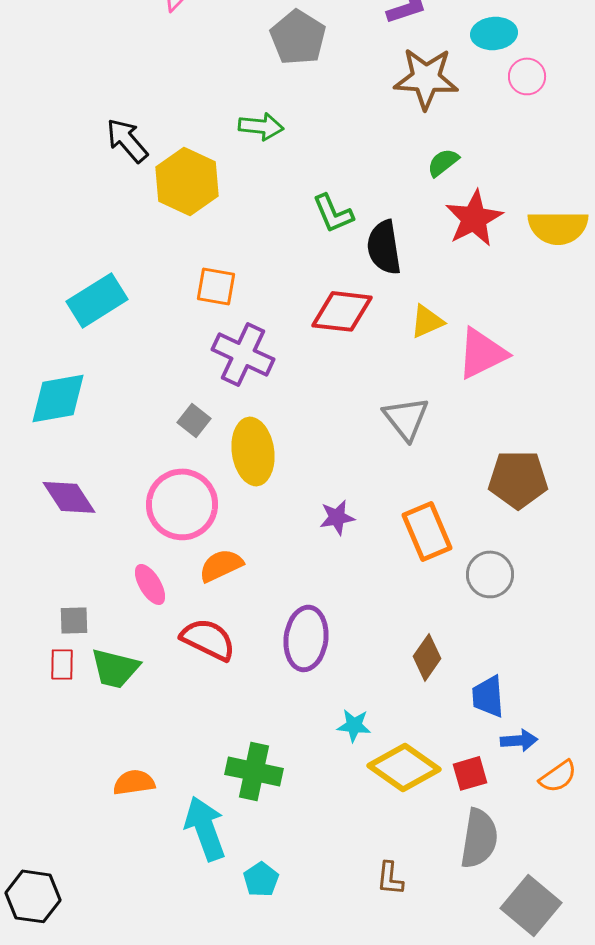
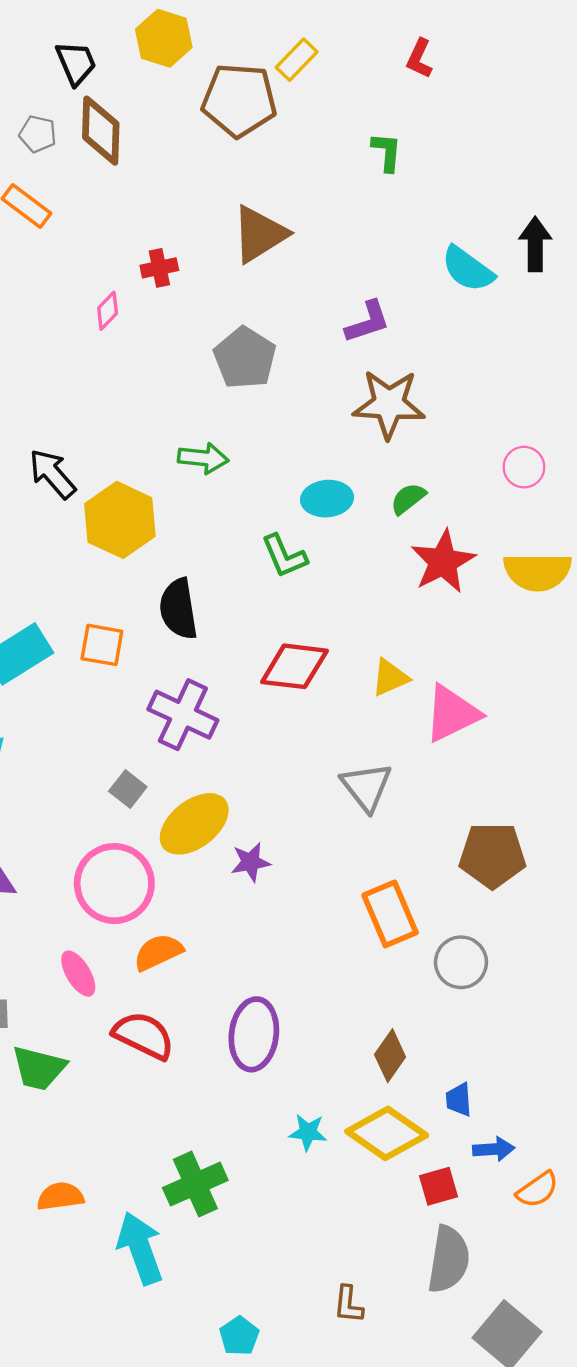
cyan ellipse: (494, 33) -> (327, 499), moved
pink circle: (527, 76) -> (524, 467), moved
black semicircle: (384, 247) -> (178, 609), moved
orange square: (216, 286) -> (102, 645), moved
yellow ellipse: (253, 451) -> (194, 824), turned 60
purple star: (337, 517) -> (250, 862), moved
blue trapezoid: (488, 696) -> (459, 1100), size x0.7
yellow diamond: (404, 767) -> (387, 1133), moved
green cross: (254, 771) -> (195, 1184), turned -36
cyan pentagon: (261, 879) -> (239, 1336), moved

